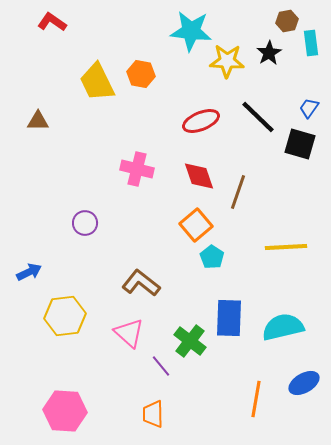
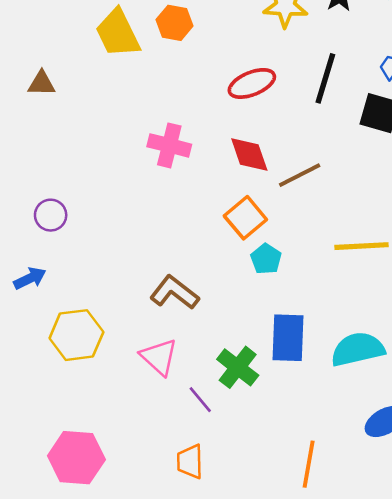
black line: (258, 117) -> (325, 78), turned 63
brown line: (238, 192) -> (300, 175), turned 44
purple circle: (85, 223) -> (51, 215), moved
orange line: (256, 399) -> (309, 464), moved

